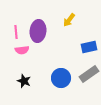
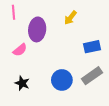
pink line: (16, 32) -> (14, 12), moved
pink semicircle: (22, 50) -> (20, 50), turned -32

